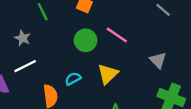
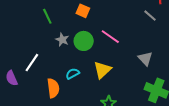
gray star: (23, 38) -> (62, 40), moved
white line: (25, 66) -> (32, 63), turned -30

